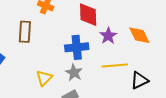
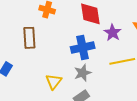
gray star: (74, 73) -> (83, 73), turned 30

